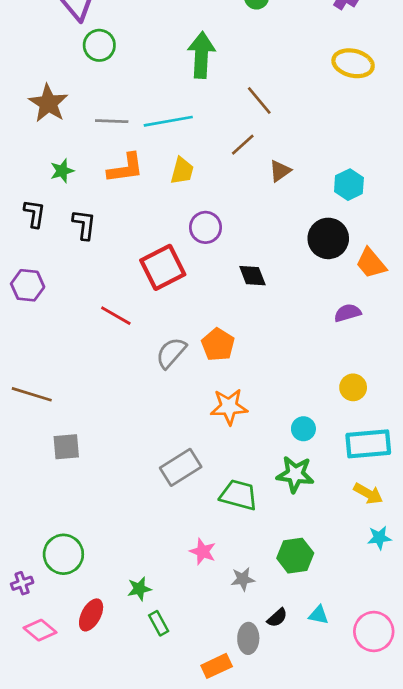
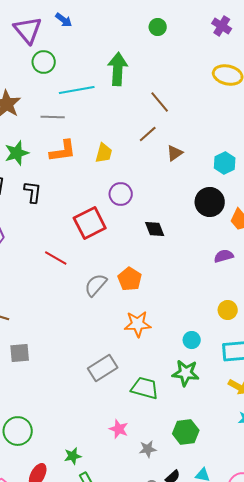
cyan line: (168, 121) -> (77, 90), moved
green star: (62, 171) -> (17, 153), size x1.4

